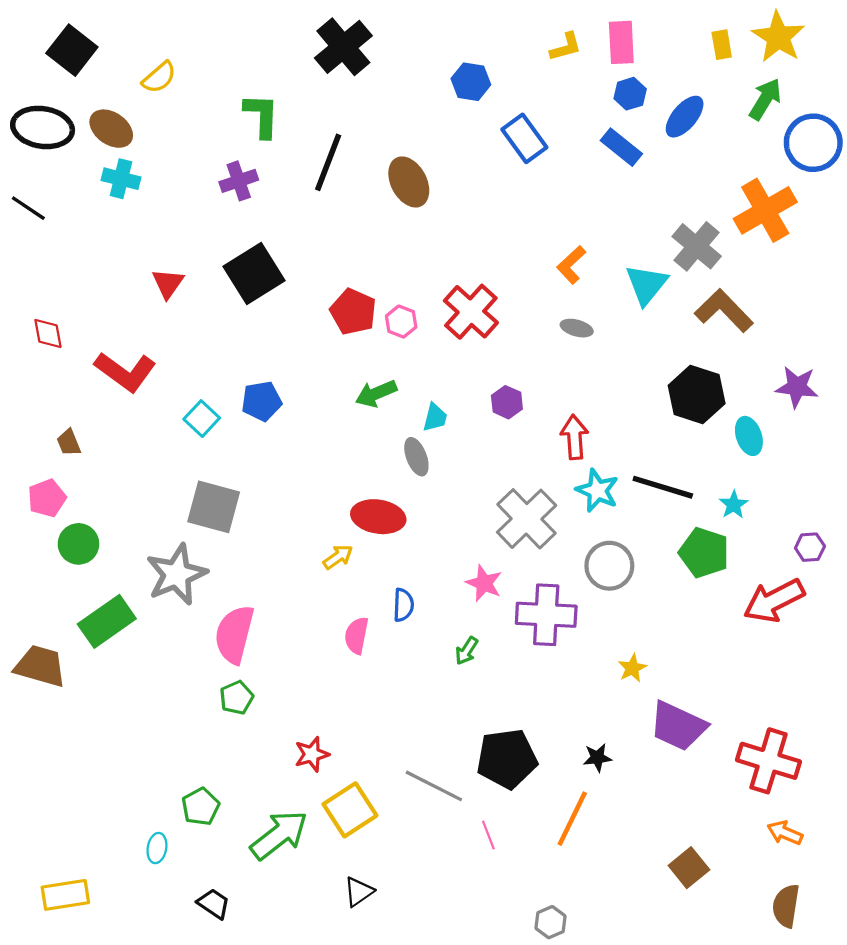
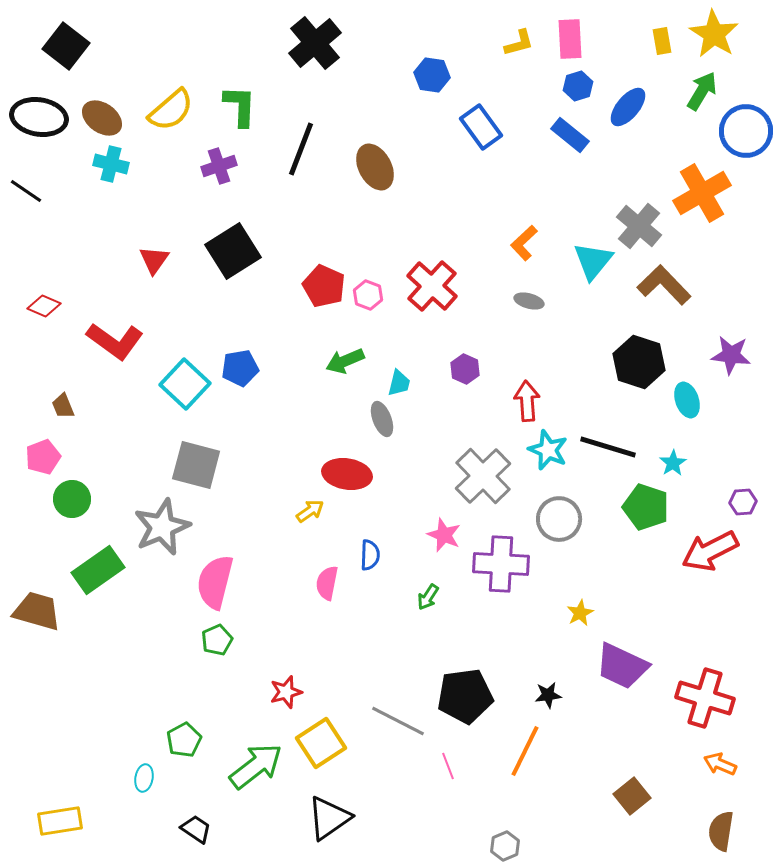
yellow semicircle: (159, 77) -> (171, 110), moved, size x1.4
red diamond: (48, 334) -> (44, 306), turned -56
cyan square: (202, 419) -> (185, 384), size x1.5
black triangle: (359, 892) -> (329, 818), size x1.6

